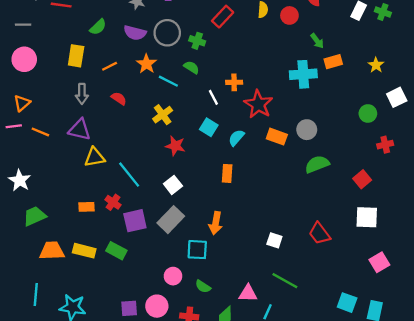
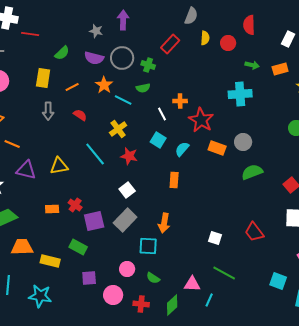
green arrow: (317, 41) -> (252, 65), turned -40
orange rectangle: (333, 62) -> (280, 69), moved
green semicircle: (191, 67) -> (143, 88), turned 136
purple triangle: (80, 130) -> (26, 170), moved
cyan line: (129, 175) -> (95, 154), moved
yellow rectangle: (84, 251) -> (50, 261), moved
cyan square: (347, 303) -> (278, 281), moved
purple square: (129, 308) -> (89, 278), moved

